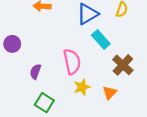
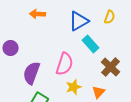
pink semicircle: (72, 62) -> (65, 64), turned 30
purple semicircle: (35, 72) -> (32, 73), size x1.6

